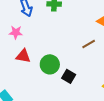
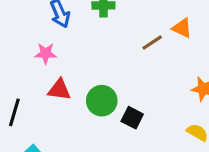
brown line: (89, 44) -> (152, 43), moved

